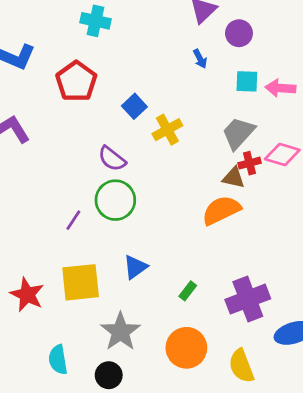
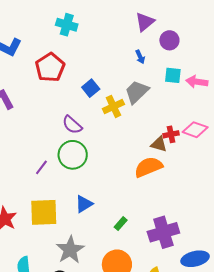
gray trapezoid: (238, 133) -> (137, 92), moved

